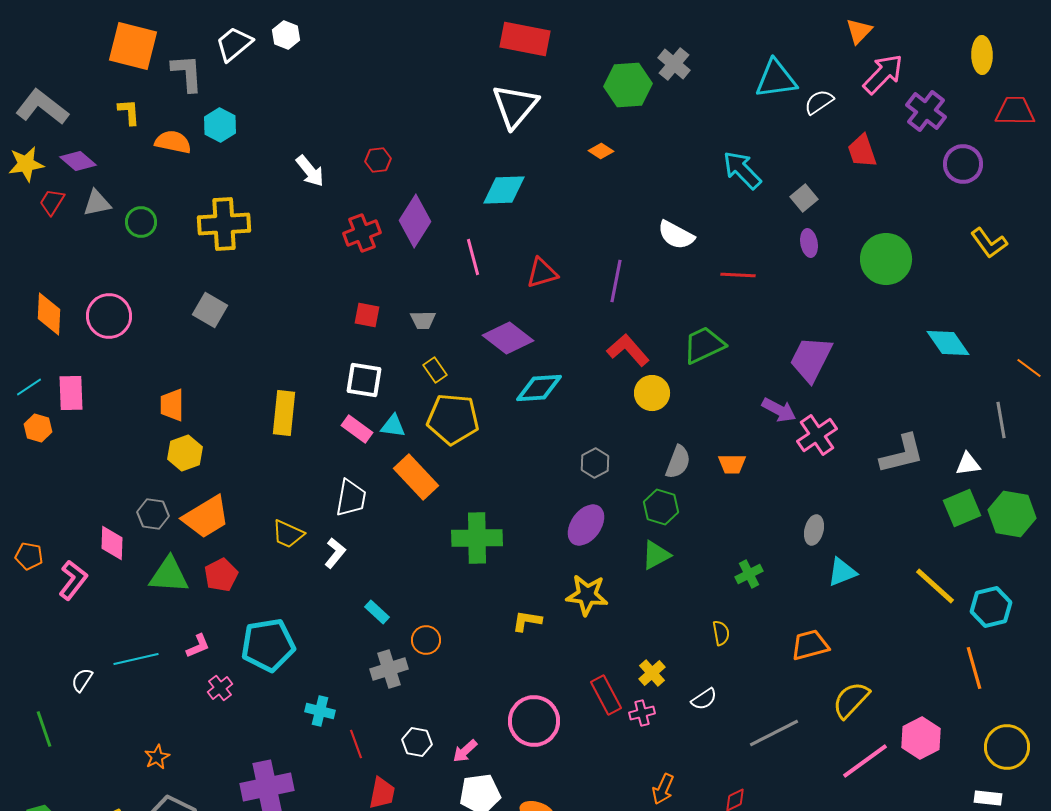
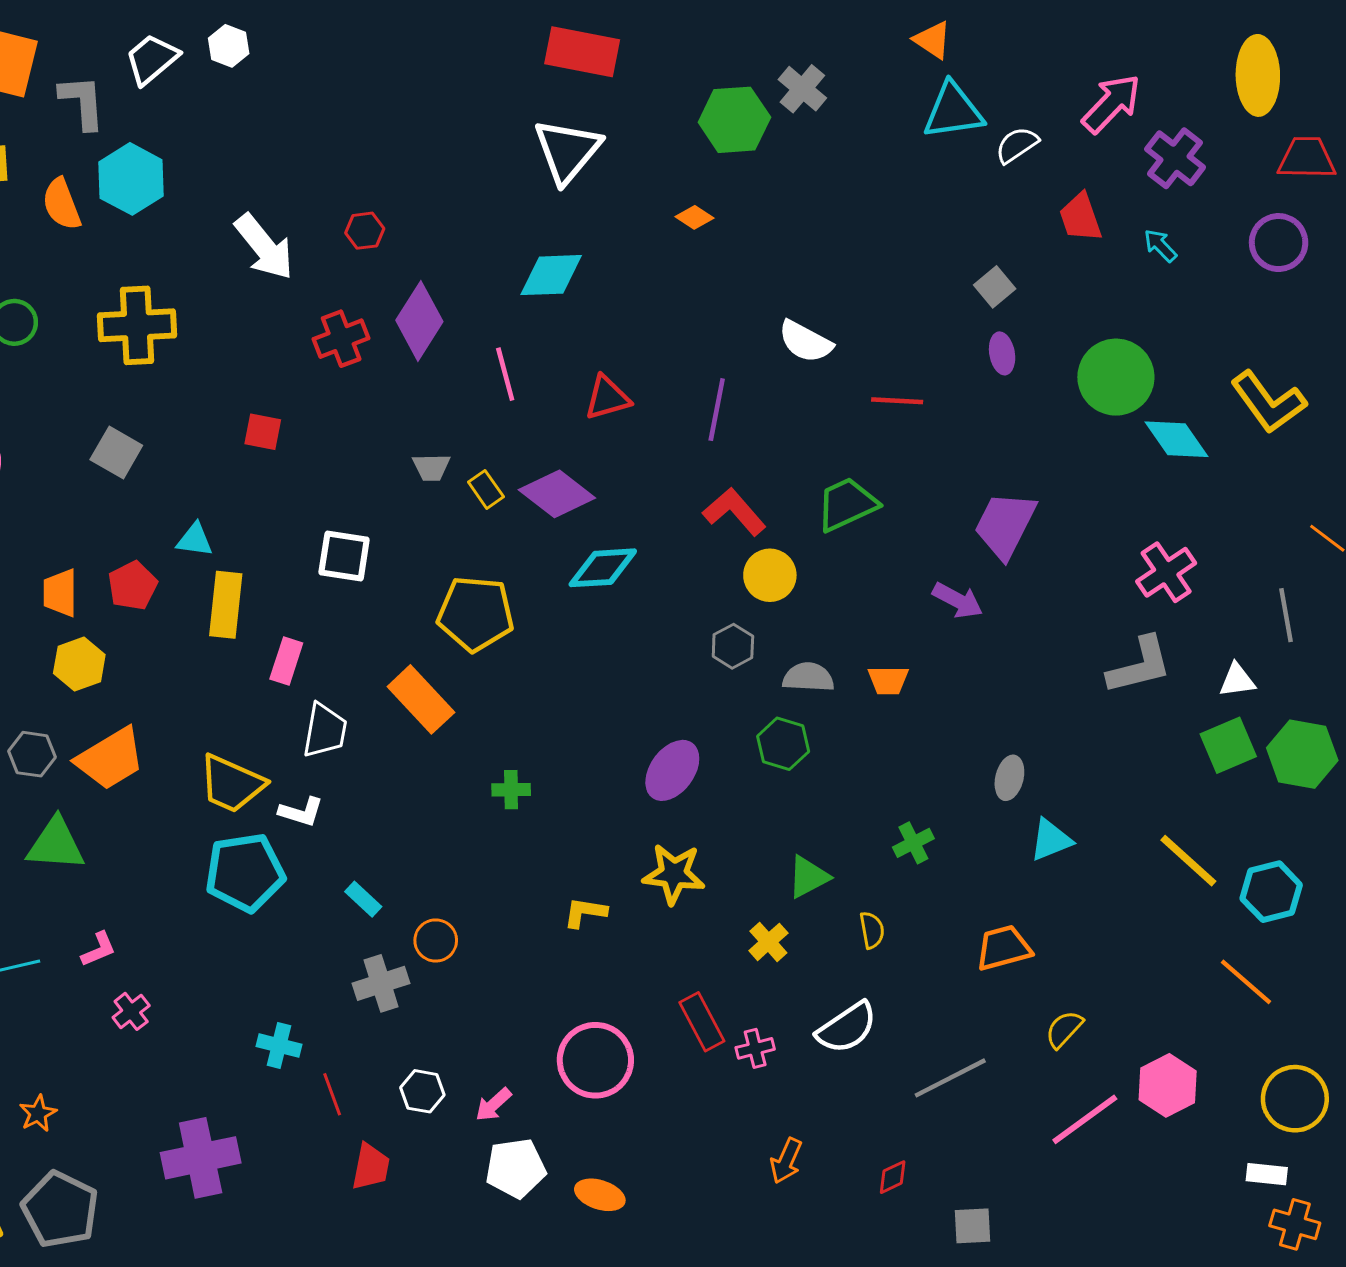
orange triangle: (859, 31) -> (933, 40), moved, turned -40
yellow ellipse: (982, 55) -> (1258, 75), size x1.4
cyan hexagon: (220, 125) -> (131, 179), size x1.4
orange semicircle: (173, 142) -> (62, 204), turned -123
purple circle: (963, 164) -> (1279, 243), moved
cyan arrow: (742, 170) -> (1160, 245), moved, size x0.6
white arrow: (310, 171) -> (264, 247), size x1.4
yellow L-shape: (989, 243) -> (1268, 402), moved, size x1.4
red square: (367, 315) -> (263, 432), moved
cyan diamond: (948, 343) -> (1177, 439), moved
yellow rectangle: (435, 370) -> (486, 489), moved
cyan triangle: (393, 426) -> (195, 540), moved
pink rectangle: (357, 429) -> (286, 661), moved, turned 72
pink cross: (817, 435) -> (1166, 572), moved
gray semicircle: (678, 462) -> (808, 677), turned -108
gray hexagon: (595, 463) -> (733, 646), moved
yellow trapezoid: (288, 534) -> (232, 784), size x1.4
green cross: (477, 538) -> (511, 790), size x0.5
white L-shape: (335, 553) -> (301, 812), turned 68
green triangle: (656, 555) -> (808, 877), moved
red pentagon: (221, 575) -> (133, 586), moved
cyan pentagon: (268, 645) -> (245, 872), moved
orange line: (974, 668) -> (1246, 982), turned -33
yellow cross: (652, 673) -> (768, 942), moved
white semicircle: (704, 699) -> (847, 1028), size x1.6
yellow semicircle: (851, 700) -> (1064, 1029), size x0.7

